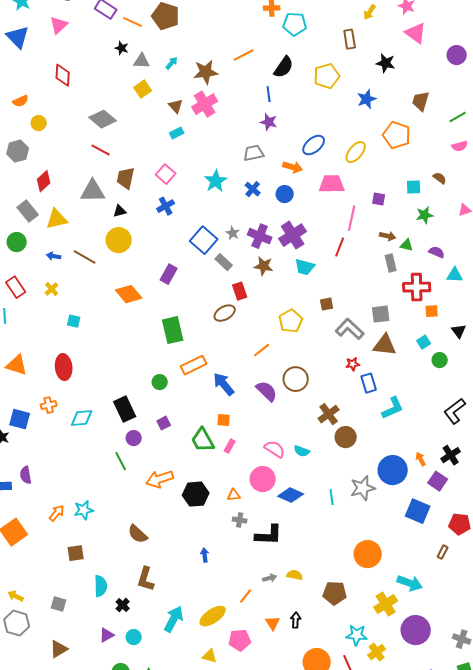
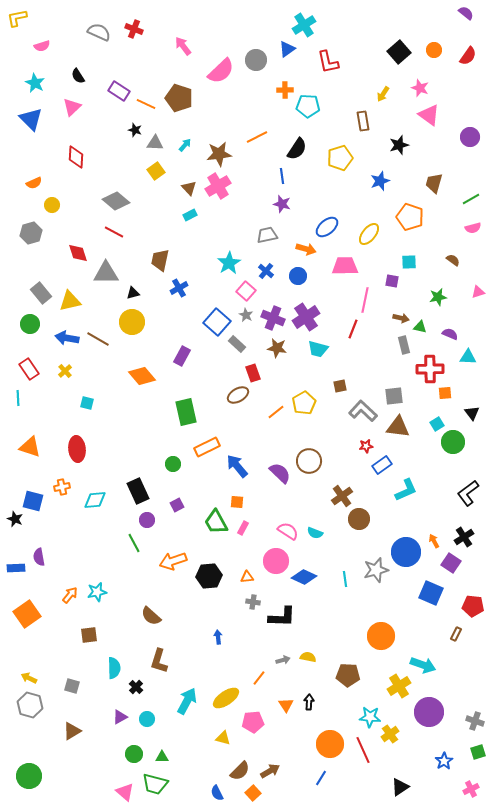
black star: (386, 63) -> (399, 145), turned -30
pink square: (166, 174) -> (246, 291), moved
brown trapezoid: (126, 178) -> (160, 260), moved
red diamond: (44, 181) -> (78, 253), moved, turned -65
cyan square: (414, 187) -> (409, 262), moved
blue arrow: (54, 256) -> (67, 338), size x1.6
orange line: (262, 350) -> (276, 412), moved
green circle: (440, 360) -> (453, 442), size x1.5
blue rectangle: (369, 383) -> (382, 465), turned 72

